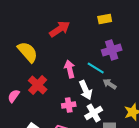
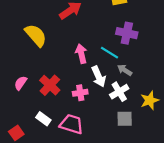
purple cross: (112, 50) -> (127, 33), turned 30
red cross: (38, 85) -> (50, 85), moved
white cross: (94, 113) -> (119, 92), moved

